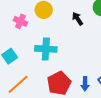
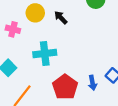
black arrow: (77, 19) -> (61, 18), moved

